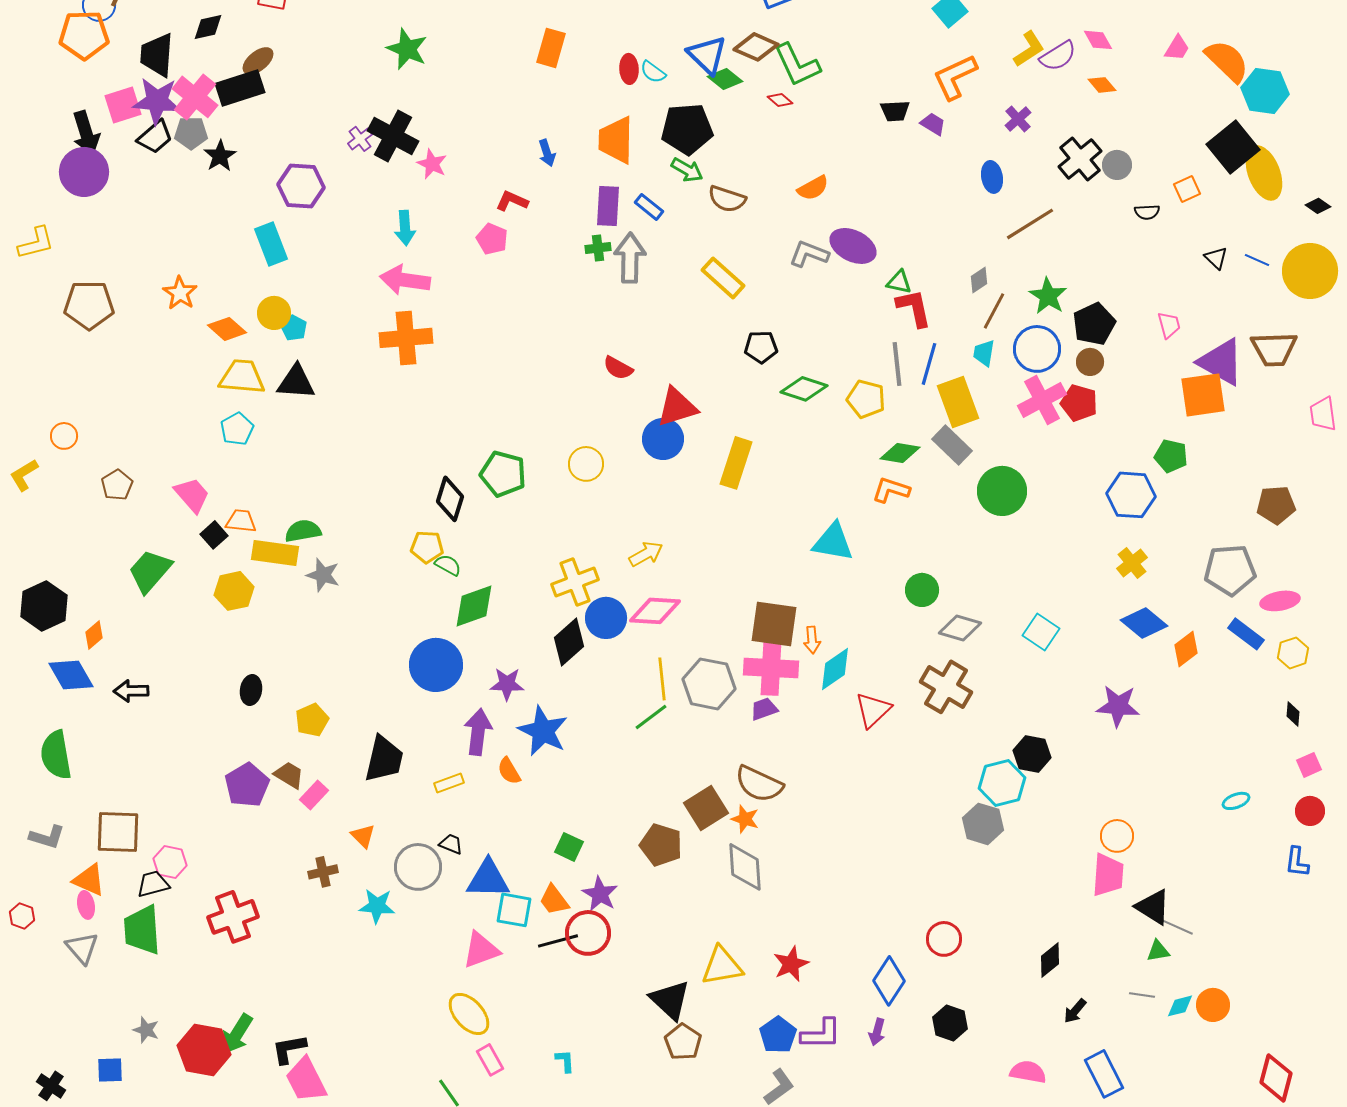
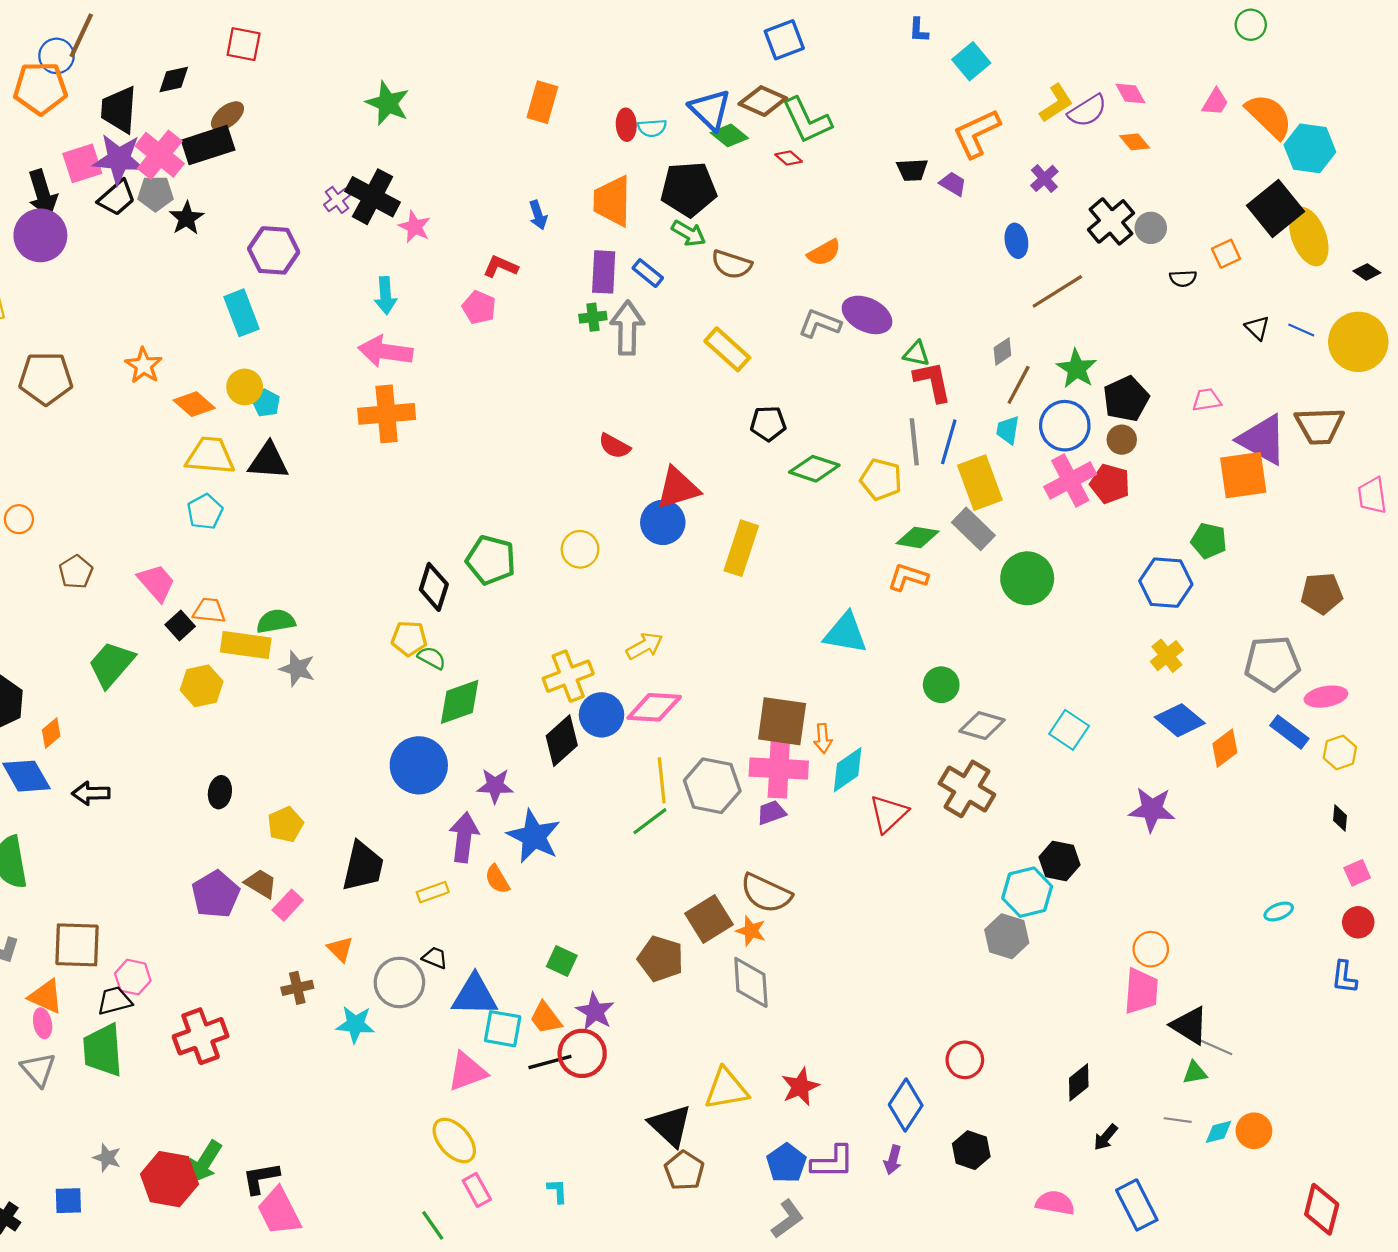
cyan semicircle: (653, 72) -> (652, 128), turned -40
pink trapezoid: (1169, 325) -> (1207, 400), turned -84

